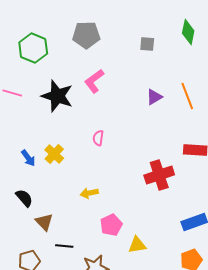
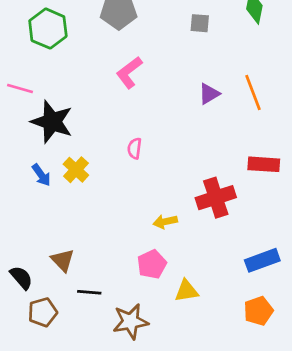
black star: (57, 96) -> (52, 122), moved
yellow arrow: (89, 193) -> (165, 222), moved
black semicircle: (24, 198) -> (21, 278), moved

